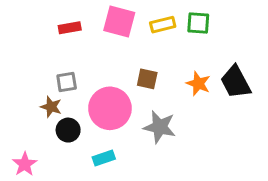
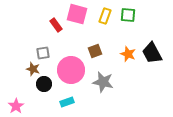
yellow rectangle: (163, 25) -> (105, 16), turned -56
red rectangle: (70, 28) -> (56, 25), moved, turned 64
brown square: (147, 79) -> (95, 51), turned -32

